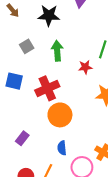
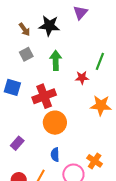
brown arrow: (13, 11) -> (24, 29), moved

